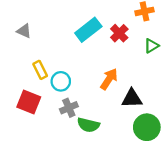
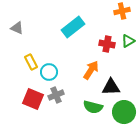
red cross: (119, 33) -> (107, 44), moved, turned -35
red square: (29, 102) -> (33, 99), moved
green semicircle: (88, 125) -> (93, 107), moved

